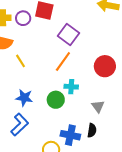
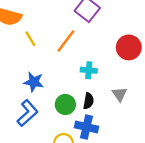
orange line: (63, 62) -> (66, 41), moved
green circle: (56, 100) -> (65, 104), moved
black semicircle: (92, 130) -> (88, 101), moved

